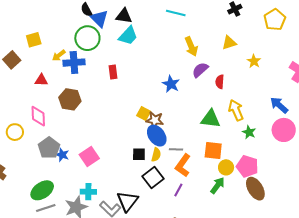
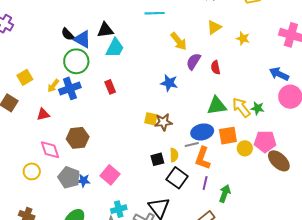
brown hexagon: (70, 99) -> (78, 138), moved
yellow arrow: (236, 110) -> (241, 107), moved
blue ellipse: (157, 136) -> (202, 132), moved, turned -50
green arrow: (217, 185) -> (225, 194), moved

